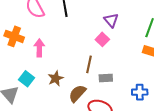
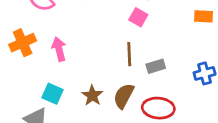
orange cross: (14, 36) -> (23, 43), turned -30
brown star: (56, 78) -> (92, 96), moved

